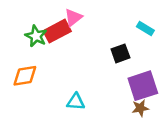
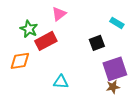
red rectangle: (57, 31) -> (46, 41), moved

